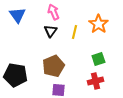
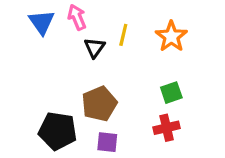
pink arrow: (53, 12) -> (77, 17), moved
yellow line: (74, 32) -> (123, 35), moved
black pentagon: (15, 75) -> (58, 131), moved

